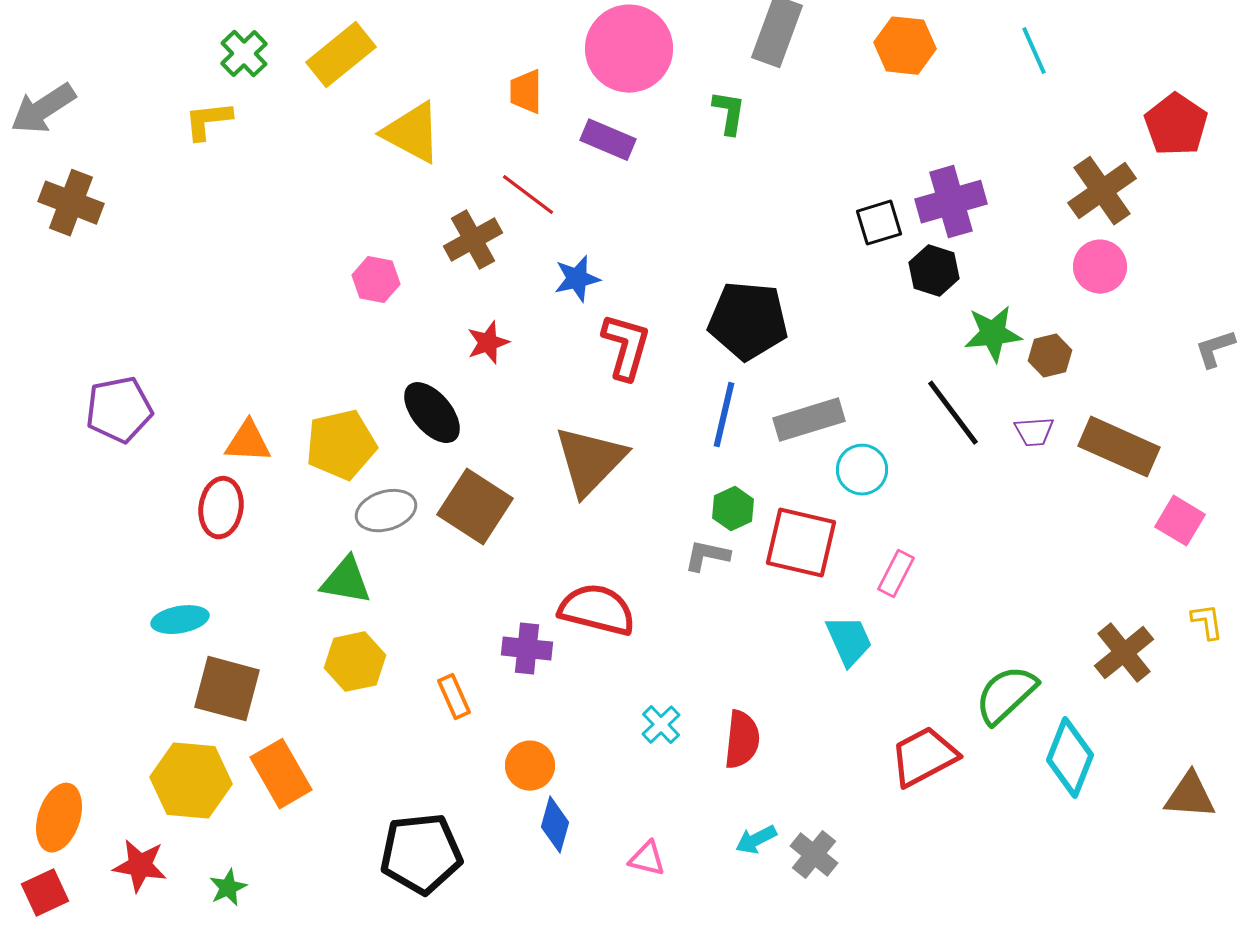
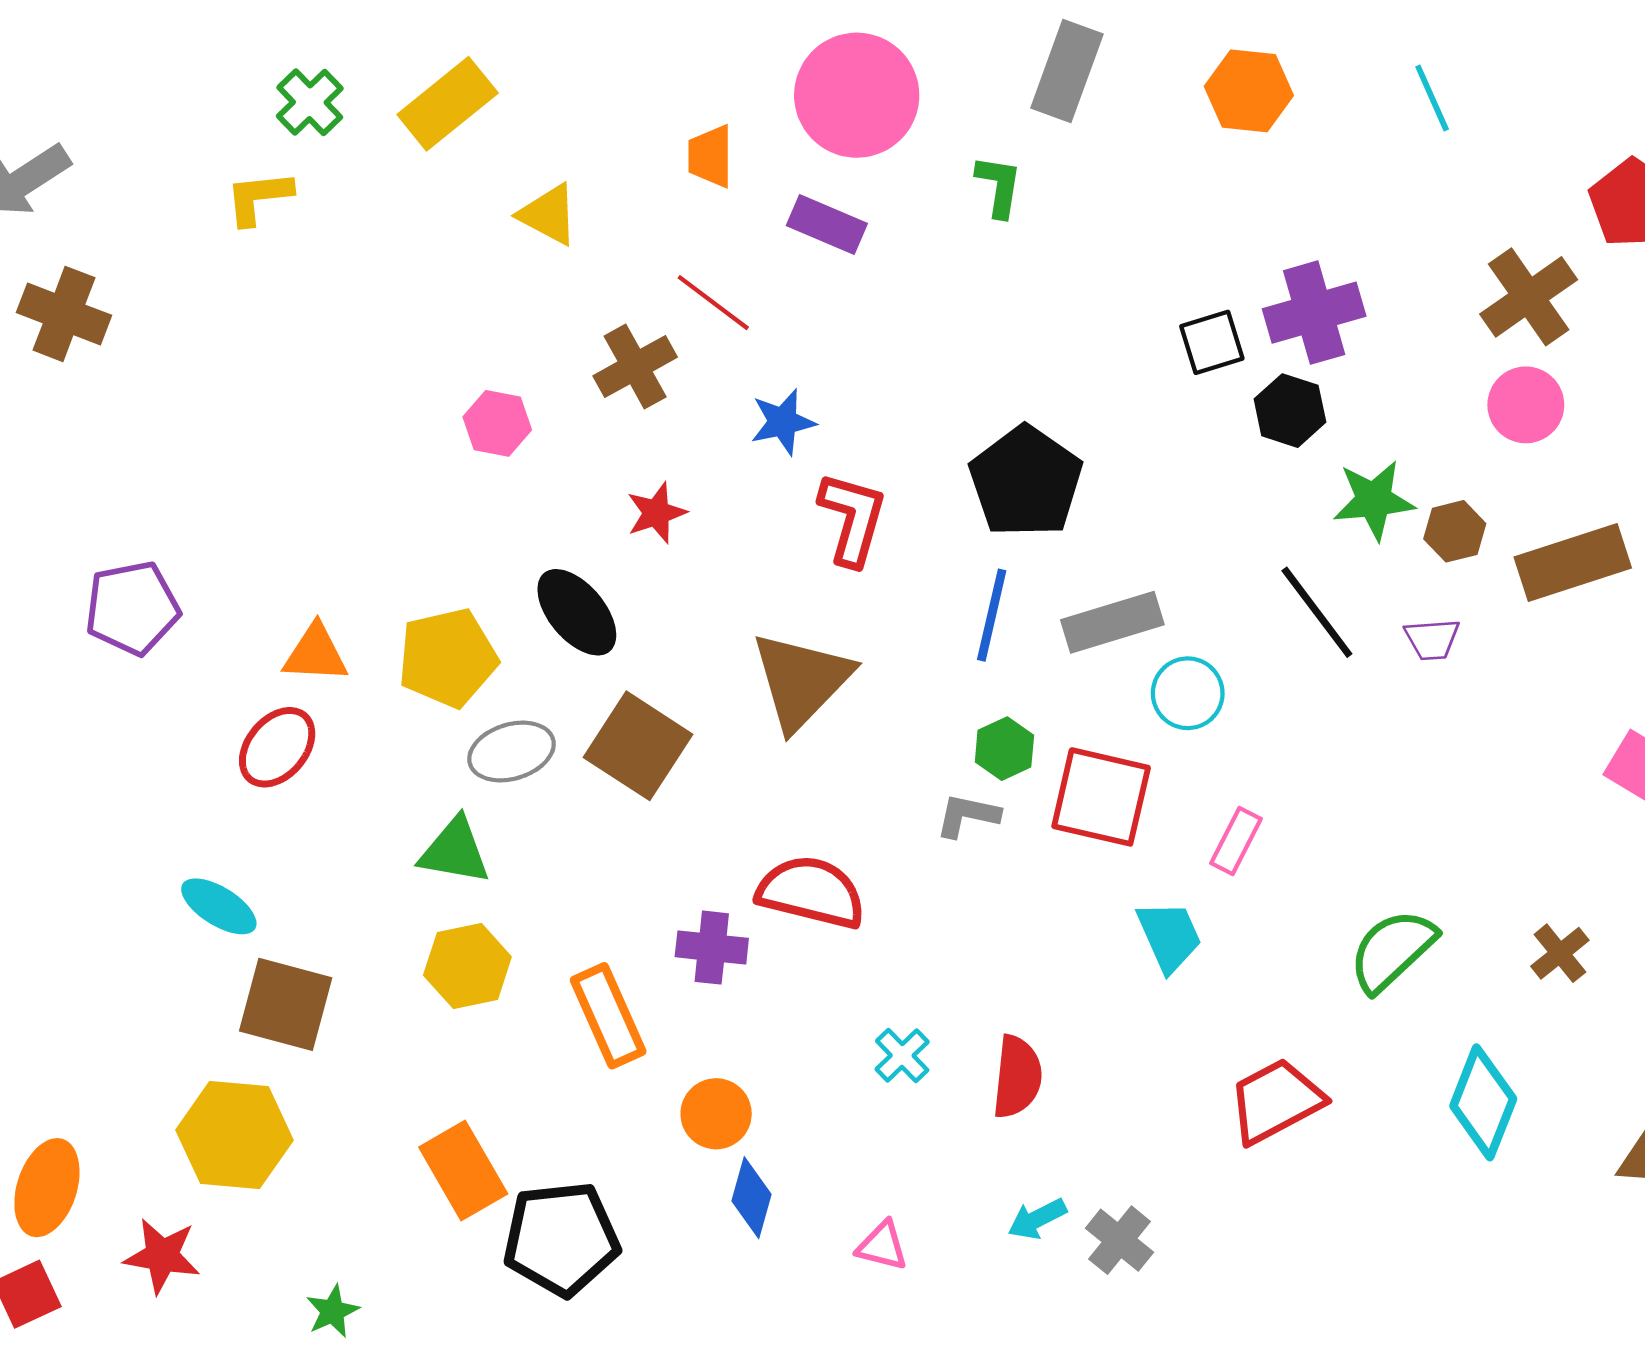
yellow triangle: (412, 133) -> (548, 215), size x0.7
black pentagon: (748, 321) -> (1026, 482), turned 30
brown rectangle: (1119, 447) -> (1573, 563), moved, turned -42
red ellipse: (221, 508) -> (277, 747), turned 32
cyan ellipse: (180, 620) -> (219, 906), turned 42
brown cross: (1124, 653) -> (1560, 953), size x0.7
green semicircle: (1006, 695) -> (1392, 950), moved
orange rectangle: (454, 697) -> (608, 1016), size x1.6
orange rectangle: (281, 774) -> (463, 1171), moved
green star: (228, 888) -> (333, 1311), moved

